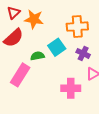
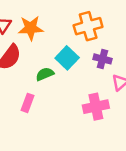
pink rectangle: (20, 75) -> (27, 103), size x0.6

